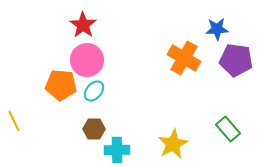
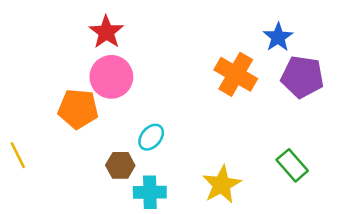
blue star: (217, 29) -> (278, 37), turned -30
cyan ellipse: (94, 91) -> (151, 137), moved

